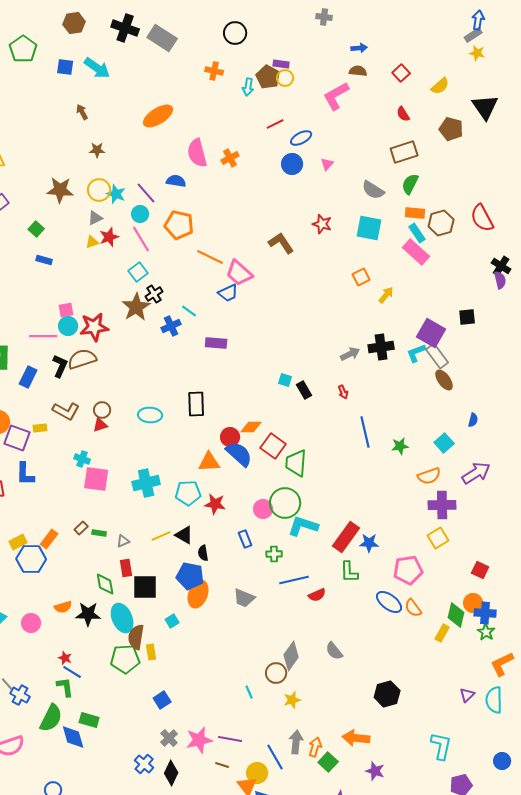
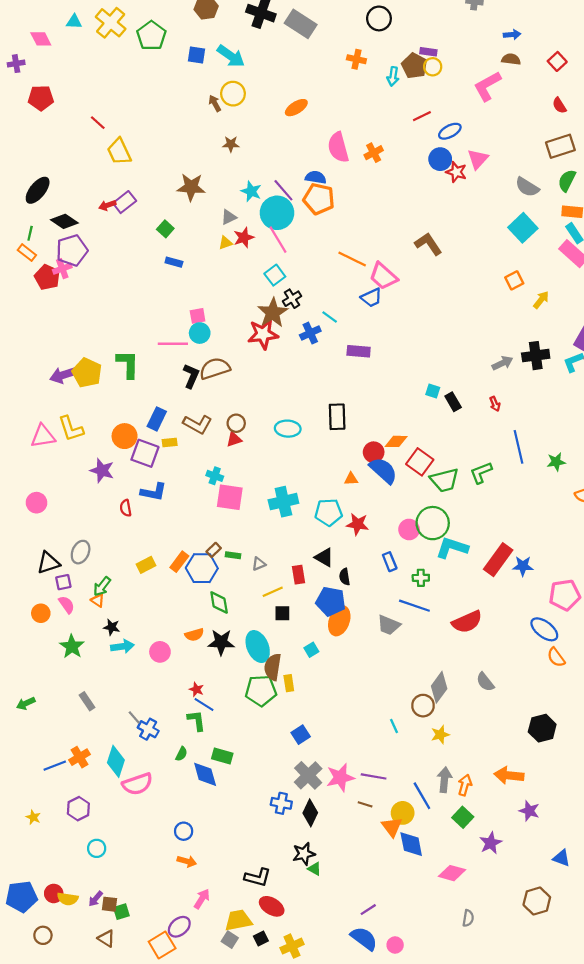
orange ellipse: (158, 116) -> (296, 108), size x0.7
pink triangle: (327, 164) -> (478, 159), size x1.5
yellow circle: (99, 190) -> (233, 94), moved
cyan circle: (140, 214) -> (277, 213), size x1.8
red star: (322, 224) -> (456, 172), moved
orange pentagon: (179, 225) -> (319, 199), moved
cyan square: (369, 228) -> (523, 228), turned 36
red star: (94, 327) -> (263, 334), moved
blue rectangle: (28, 377) -> (157, 419), moved
orange triangle: (209, 462) -> (351, 479), size x0.6
green trapezoid: (296, 463) -> (444, 480), turned -108
blue L-shape: (25, 474) -> (154, 492), turned -80
yellow line: (161, 536) -> (273, 592), moved
blue hexagon: (31, 559) -> (202, 568), moved
red rectangle: (126, 568) -> (298, 575), moved
green L-shape: (349, 572) -> (481, 473), moved, turned 70
blue line: (294, 580) -> (414, 606), moved, turned 32
green diamond: (105, 584) -> (219, 603), moved
black square: (145, 587) -> (282, 613), size x0.6
red semicircle: (317, 595) -> (467, 622), size x1.6
orange semicircle: (413, 608) -> (556, 657), moved
green semicircle: (51, 718) -> (181, 754), size x0.5
gray cross: (169, 738) -> (308, 775), size x1.5
green square: (328, 762) -> (463, 817), moved
blue cross: (144, 764) -> (281, 803), turned -30

